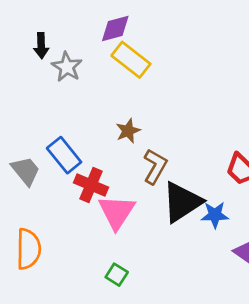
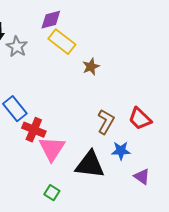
brown star: (128, 131) -> (91, 67), moved
brown L-shape: (155, 166) -> (106, 122), moved
black triangle: (182, 202) -> (90, 165), moved, turned 40

